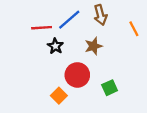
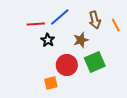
brown arrow: (100, 15) -> (95, 20), moved
green square: (110, 88) -> (95, 62), moved, size x1.5
orange square: (59, 96) -> (51, 83), turned 32

